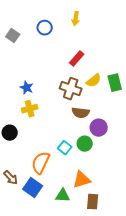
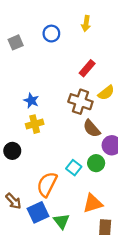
gray square: (13, 36) -> (16, 42), turned 32
brown semicircle: (81, 113) -> (92, 129), turned 42
blue square: (33, 188) -> (38, 212), turned 30
green triangle: (63, 196) -> (61, 221), moved, turned 49

